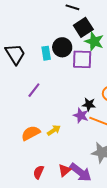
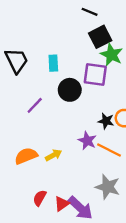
black circle: (62, 47) -> (70, 90), moved
black star: (89, 104) -> (106, 121), moved
red semicircle: (39, 172) -> (40, 198), moved

